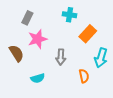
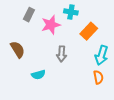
pink star: (37, 39) -> (51, 25), moved
orange semicircle: (84, 76) -> (98, 77), moved

